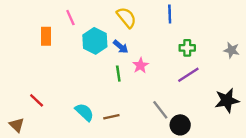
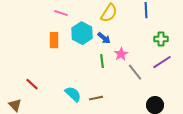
pink line: (70, 18) -> (61, 13), turned -48
yellow semicircle: (126, 18) -> (109, 13), turned 72
orange rectangle: (46, 36) -> (54, 40), moved
gray line: (160, 110) -> (135, 72), moved

